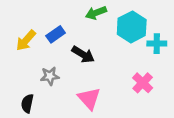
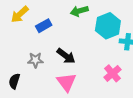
yellow arrow: (26, 40) -> (20, 14), moved
black arrow: (83, 54) -> (66, 56), moved

